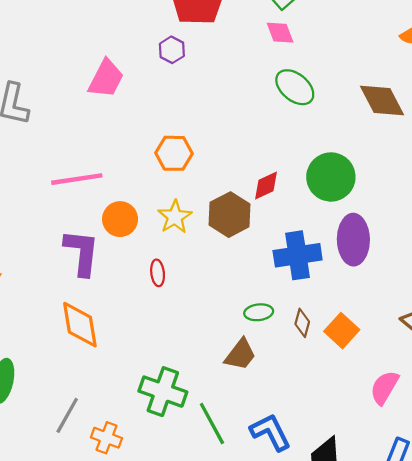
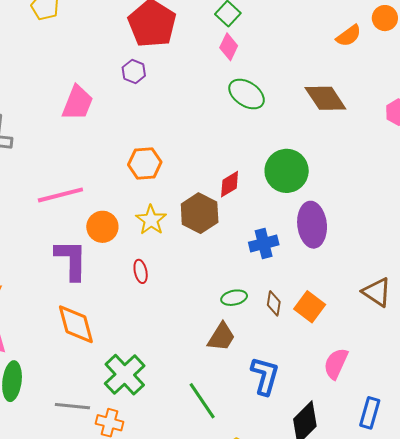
pink diamond: (280, 33) -> (229, 47), turned 52
blue cross: (298, 255) -> (264, 244), size x0.7
pink semicircle: (384, 387) -> (336, 364), moved
green cross: (163, 392) -> (125, 375), moved, turned 33
gray line: (67, 415) -> (72, 406), turned 72
blue L-shape: (271, 432) -> (265, 376), moved, turned 48

